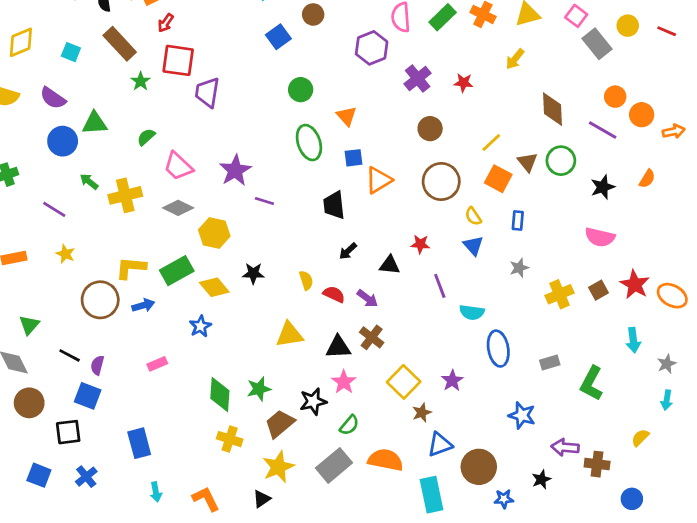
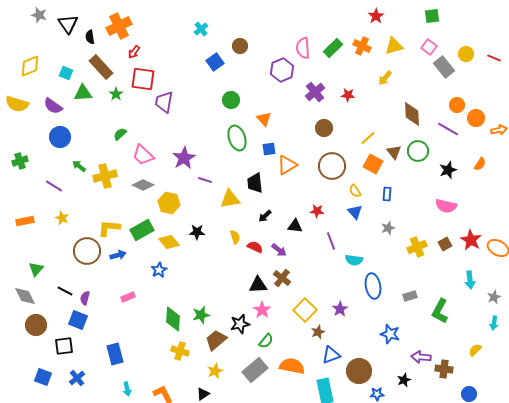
green triangle: (95, 123) -> (83, 93), moved
yellow triangle: (289, 335) -> (230, 199), moved
yellow star: (278, 467) -> (215, 371), size x0.7

